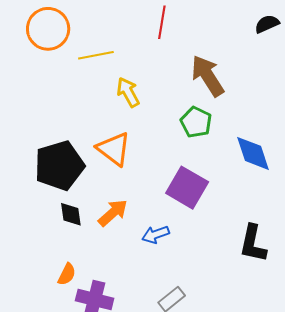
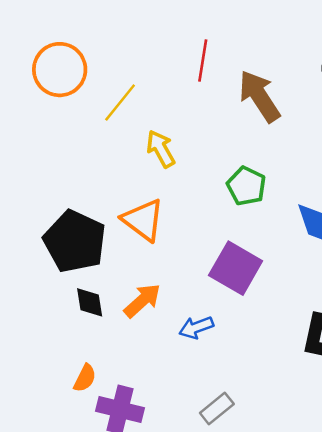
yellow line: (96, 55) -> (120, 103), turned -40
brown arrow: (208, 76) -> (259, 96), moved
black pentagon: (59, 166) -> (75, 241), turned -30

